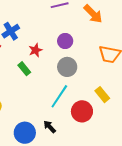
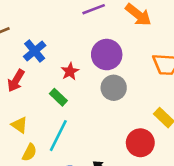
purple circle: (65, 41) -> (107, 55), size x1.5
cyan line: (59, 96) -> (58, 136), moved

